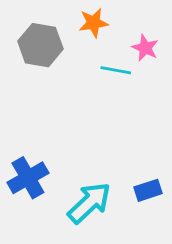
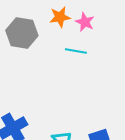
pink star: (145, 48) -> (85, 22), moved

